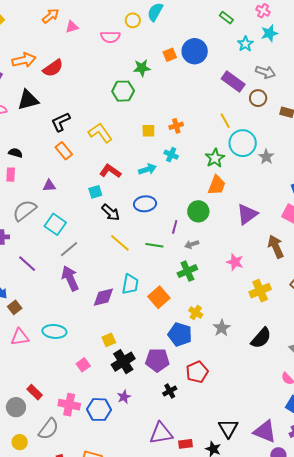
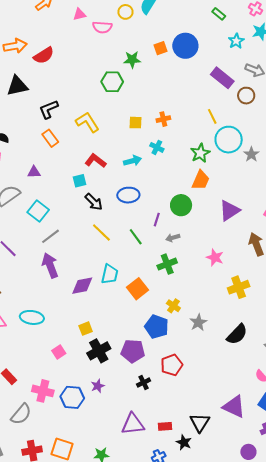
pink triangle: (72, 27) -> (80, 14), moved
green line: (154, 245) -> (136, 237), turned 42
purple triangle: (265, 431) -> (234, 407), moved
red rectangle: (185, 444) -> (165, 426), moved

